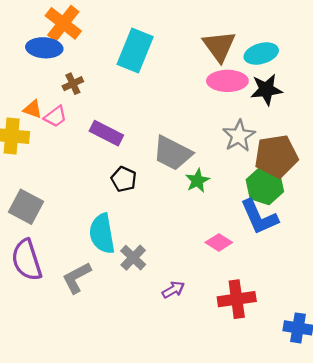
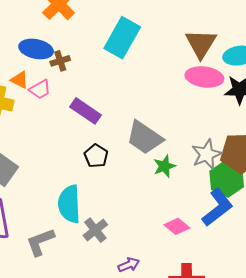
blue ellipse: (44, 48) -> (36, 49), moved
gray star: (239, 136) -> (206, 154), moved
blue L-shape: (259, 217) -> (217, 207), turned -111

